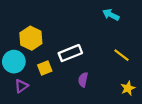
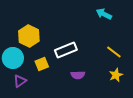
purple semicircle: (83, 80) -> (78, 75), turned -104
yellow star: (128, 88) -> (116, 75), moved

